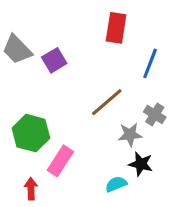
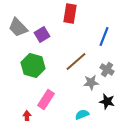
red rectangle: (116, 28) -> (70, 14), moved
green hexagon: (31, 133) -> (33, 66), moved
black star: (141, 164) -> (107, 102), moved

